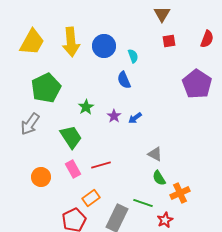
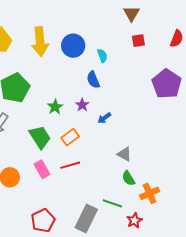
purple star: (114, 116) -> (82, 105), moved
orange rectangle: (91, 198) -> (70, 137), moved

